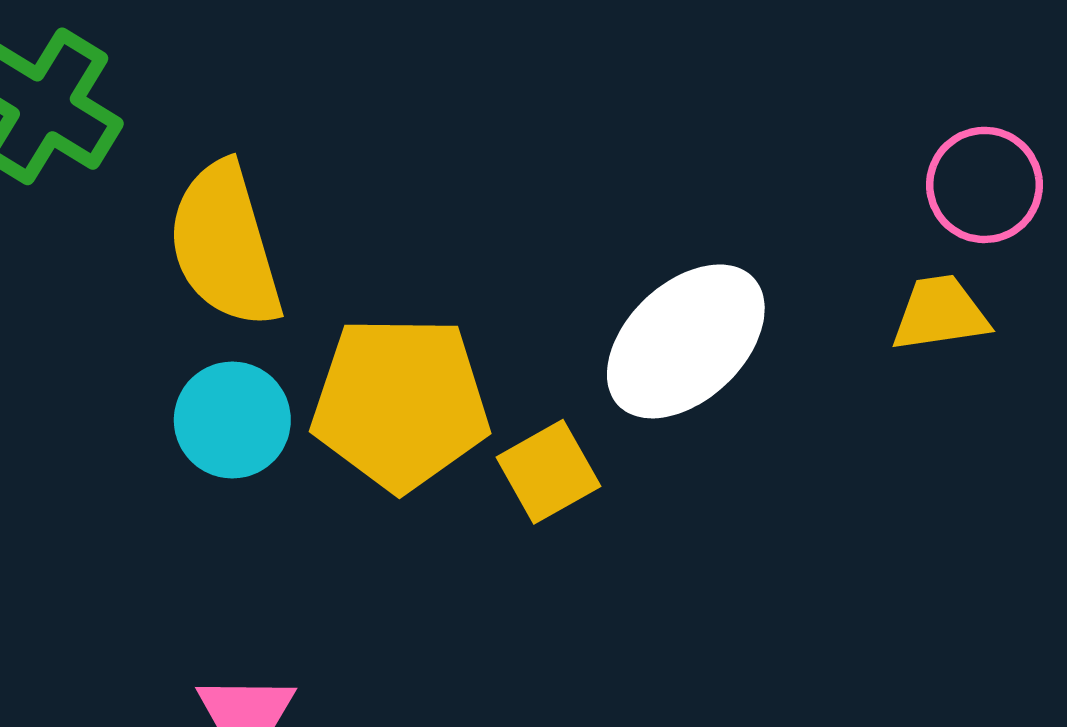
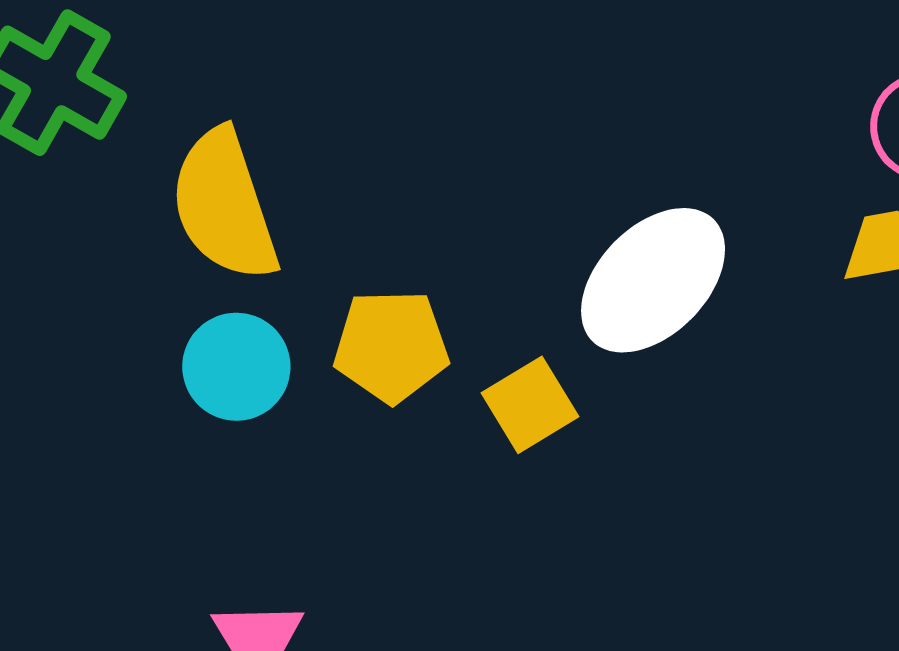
yellow pentagon: (400, 403) -> (391, 346), size x0.7

